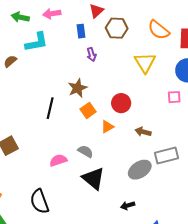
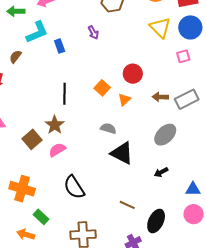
blue rectangle: (81, 31) -> (60, 46), moved
yellow triangle: (145, 63) -> (160, 28), moved
brown star: (78, 88) -> (55, 125), moved
gray rectangle: (167, 156) -> (187, 99), moved
pink semicircle: (58, 160) -> (57, 150), moved

